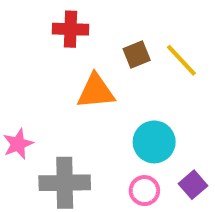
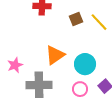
orange triangle: (96, 91) -> (55, 55), moved, turned -30

